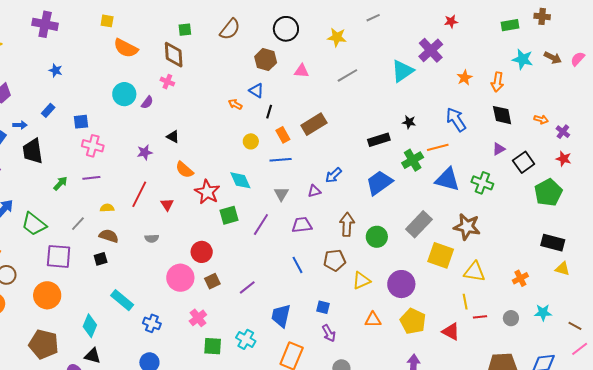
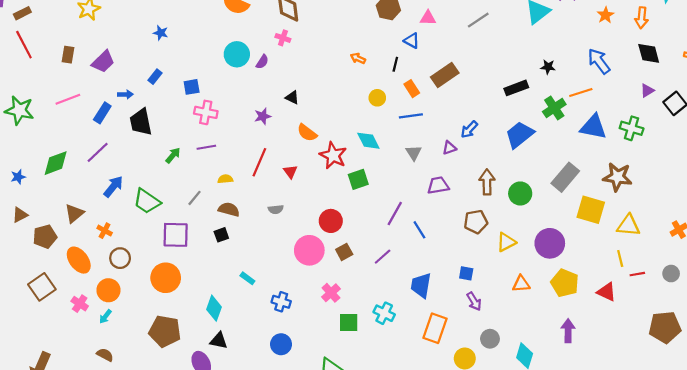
blue triangle: (256, 90) -> (412, 41), moved
purple line: (261, 225) -> (395, 214), moved
blue line: (298, 265) -> (419, 230), moved
cyan rectangle: (122, 300) -> (247, 278), size x0.6

